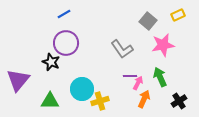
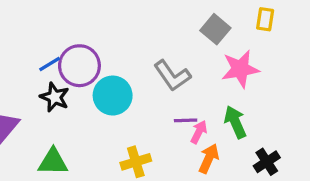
blue line: (64, 14) -> (50, 64), moved
yellow rectangle: (178, 15) -> (265, 19), turned -56
cyan circle: (82, 89) -> (113, 96), moved

